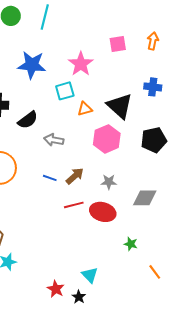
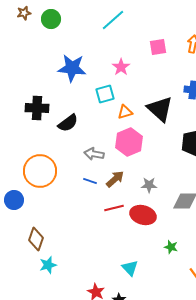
cyan line: (45, 17) -> (113, 20), moved, turned 35
pink star: (81, 64) -> (121, 67), size x0.7
pink hexagon: (107, 139) -> (129, 142), moved
gray arrow: (54, 140) -> (94, 154), moved
cyan triangle: (90, 275) -> (130, 268), moved

